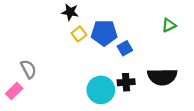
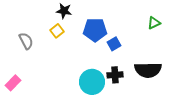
yellow square: (79, 34) -> (57, 31), moved
gray semicircle: (28, 69) -> (26, 41), moved

